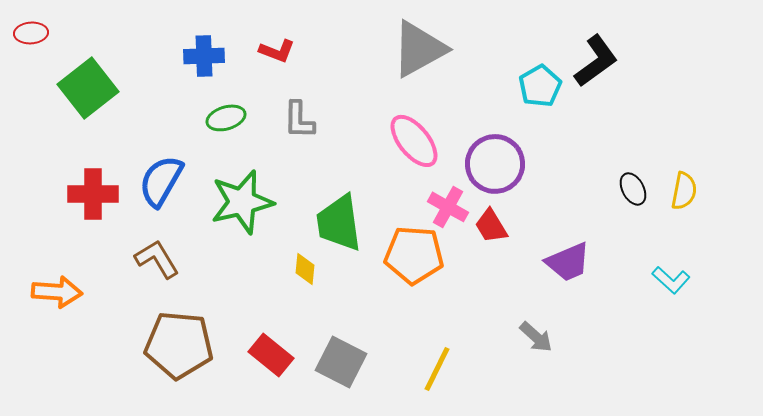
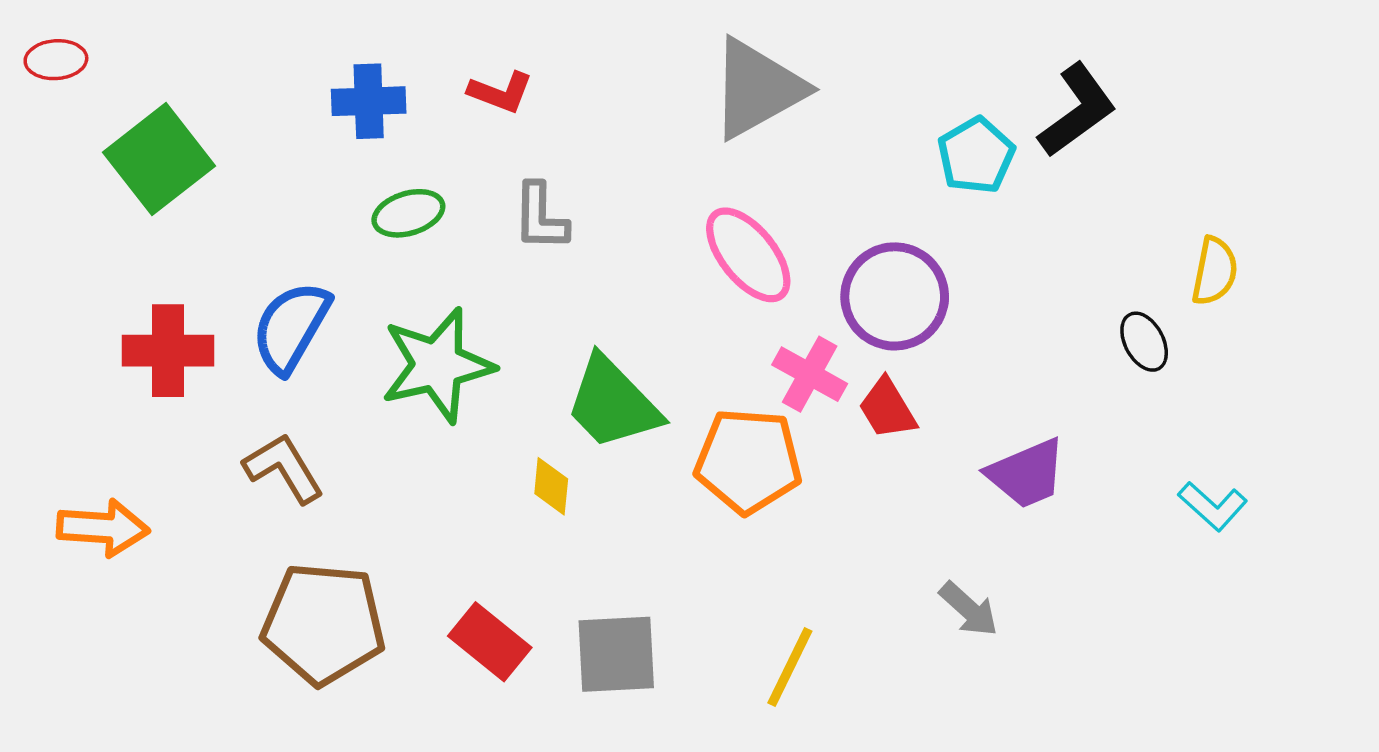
yellow semicircle: (684, 191) -> (1215, 271), moved
green trapezoid: (339, 223) -> (613, 403), turned -36
gray square: (341, 362) -> (616, 654), turned -30

